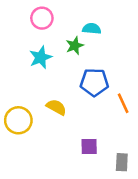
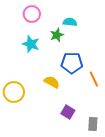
cyan star: (41, 57) -> (31, 44), turned -30
yellow semicircle: (56, 107) -> (52, 82), moved
purple square: (89, 146) -> (68, 112), turned 32

